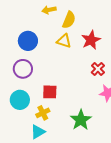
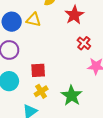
yellow triangle: (64, 41) -> (34, 20), moved
yellow cross: (43, 113) -> (41, 91), moved

